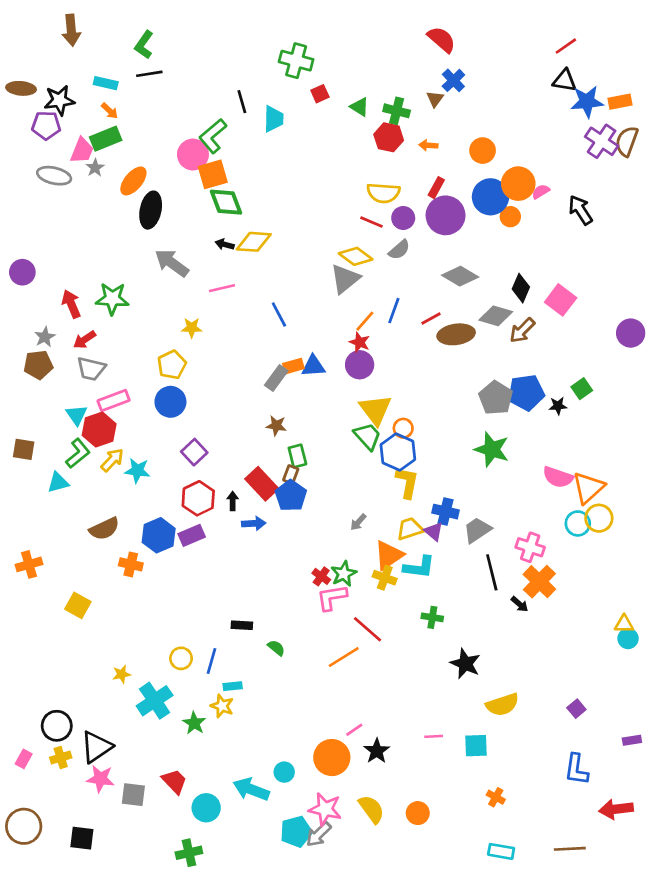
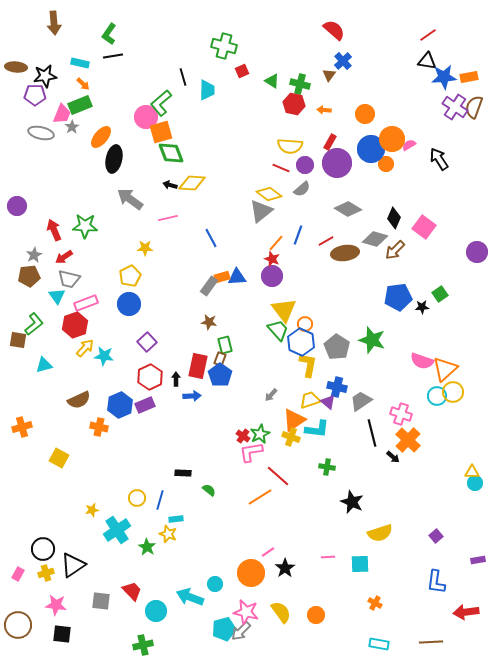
gray pentagon: (496, 398) -> (337, 347), moved
cyan triangle: (77, 415) -> (57, 296), moved
green L-shape: (78, 453) -> (34, 324), moved
red rectangle: (262, 484) -> (198, 366), turned 55
pink star: (100, 779) -> (56, 605), moved

